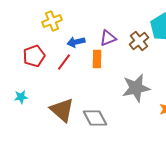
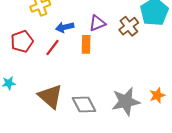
gray star: (136, 88) -> (126, 101), moved

